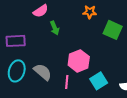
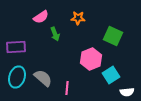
orange star: (90, 12) -> (78, 18), moved
pink hexagon: (79, 61) -> (91, 59), moved
cyan square: (99, 81) -> (111, 75), moved

